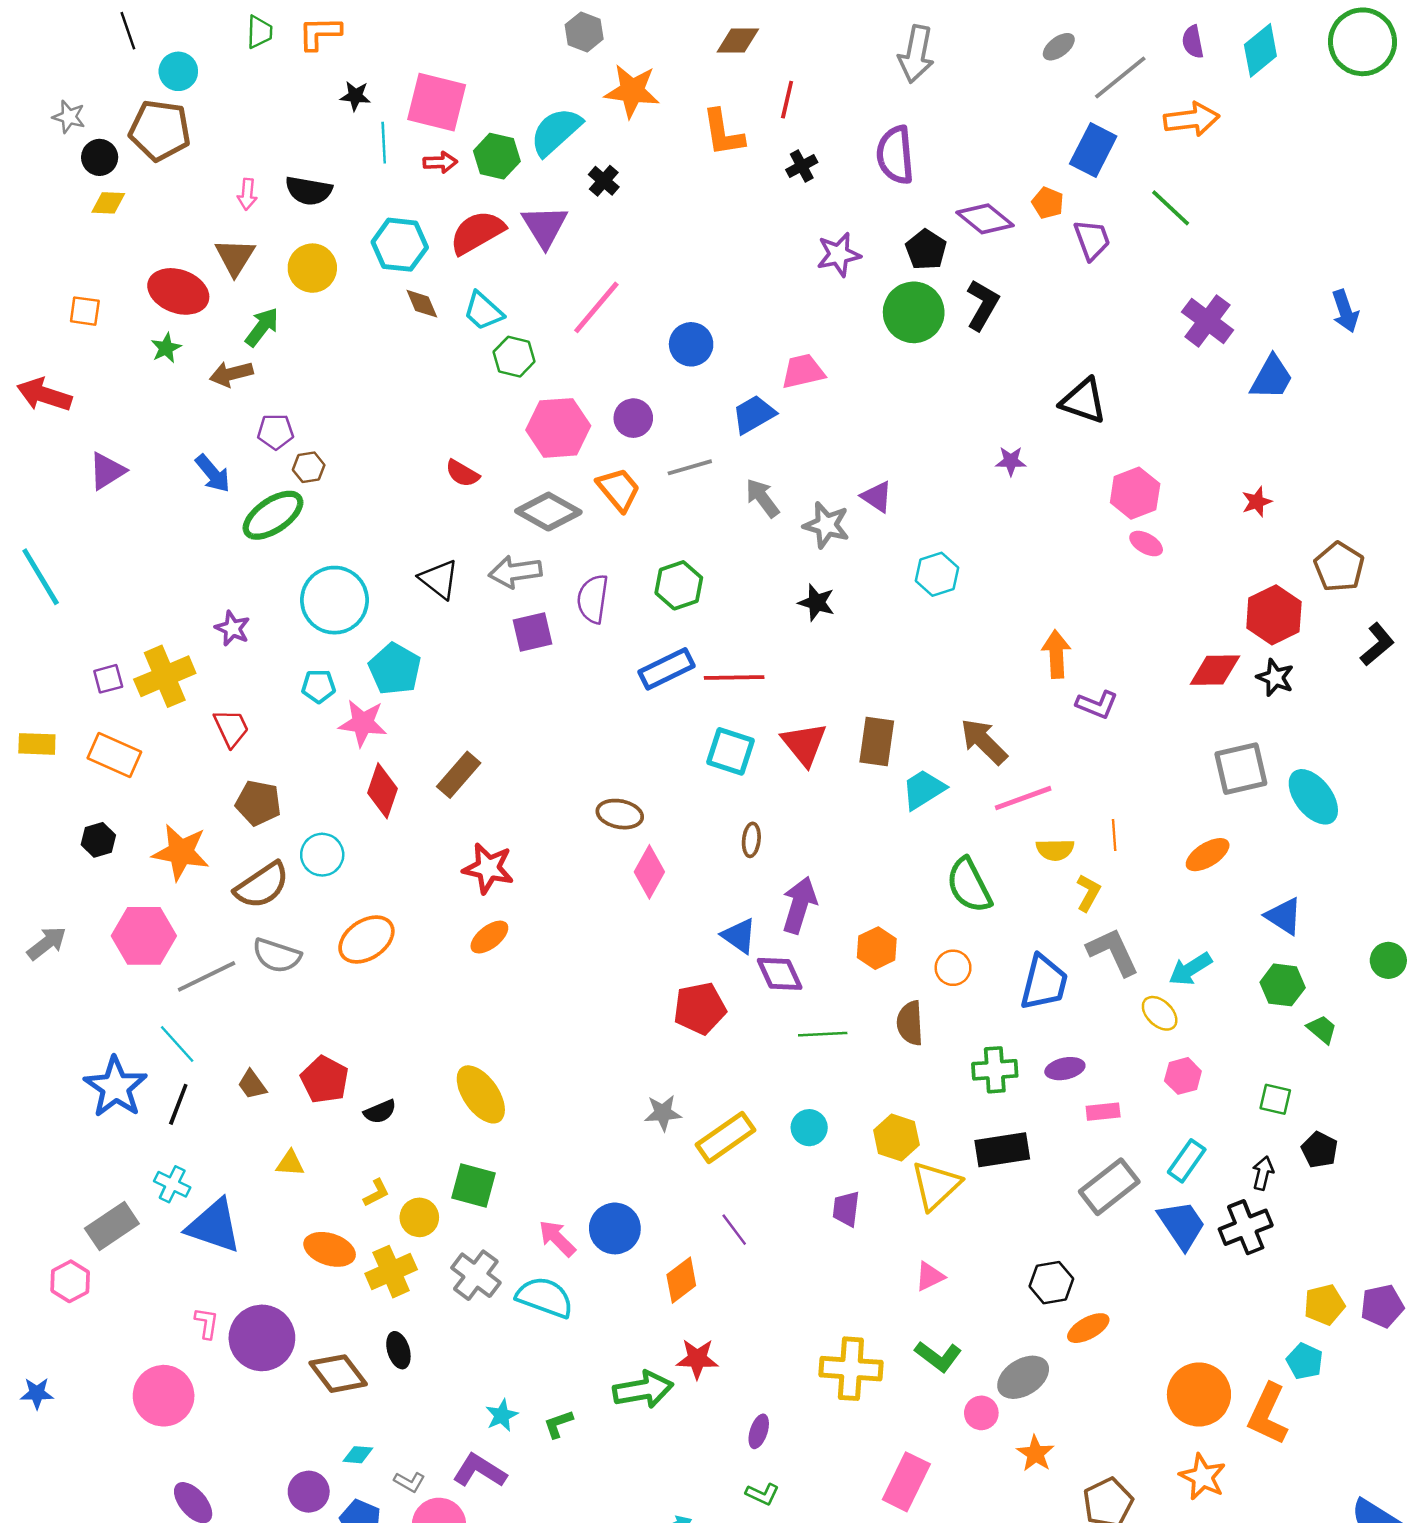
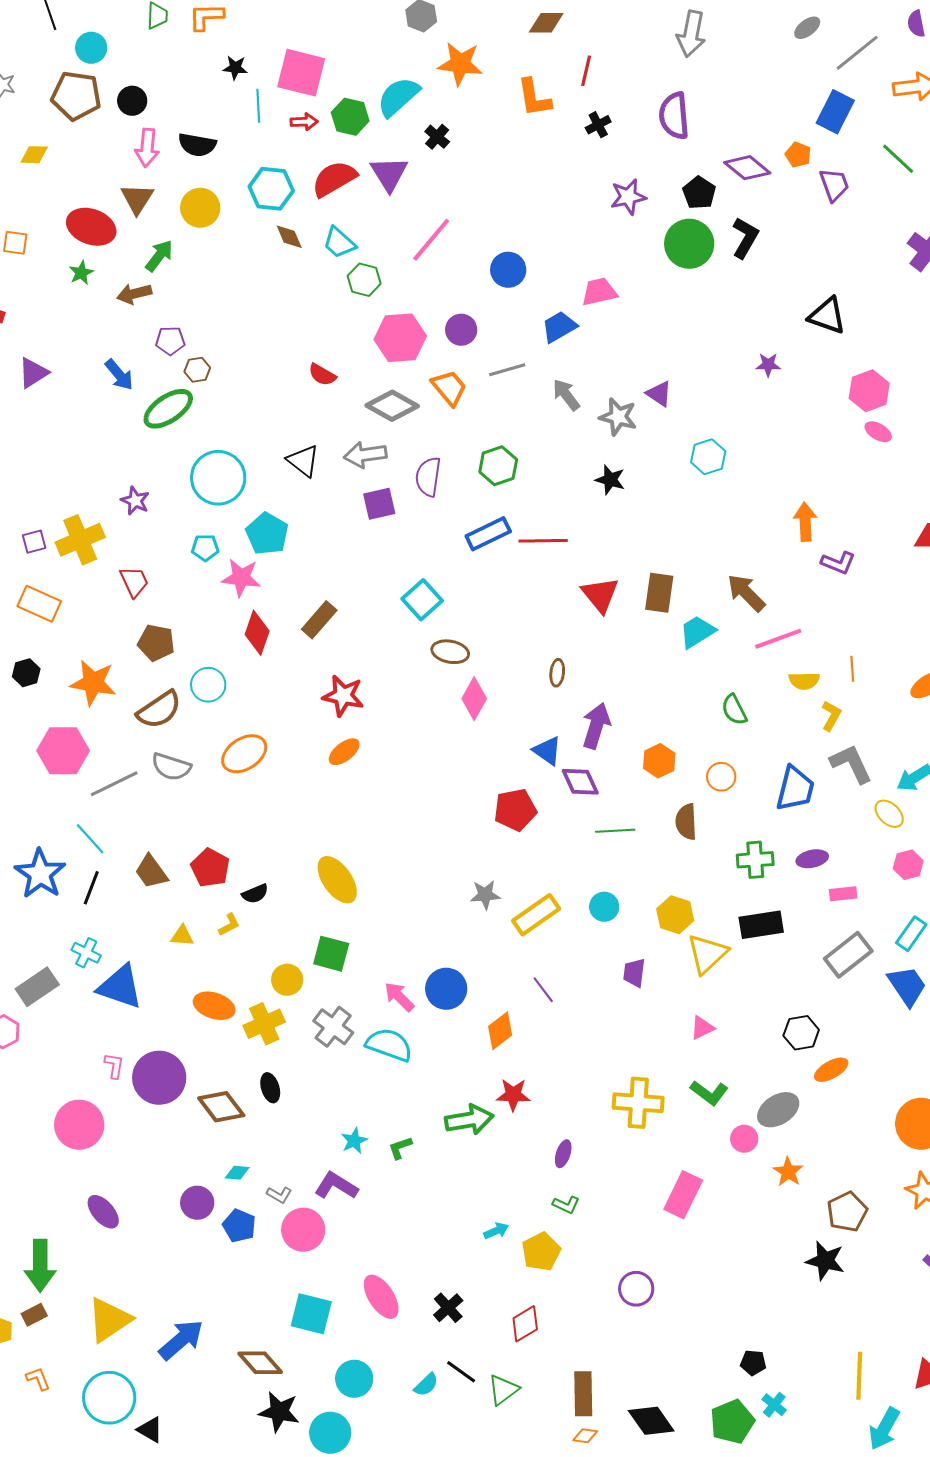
black circle: (100, 157) -> (132, 101), moved
pink arrow: (247, 194) -> (147, 148), size x1.5
cyan square: (730, 751) -> (422, 600), moved, turned 30
green semicircle: (969, 885) -> (734, 710), size x0.7
brown trapezoid: (252, 1085) -> (151, 872), size x1.4
yellow L-shape: (376, 1193) -> (229, 925), moved

